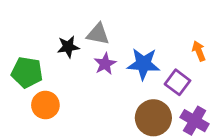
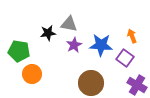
orange arrow: (199, 51) -> (132, 36), moved
brown circle: (153, 118) -> (91, 83), moved

